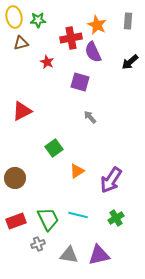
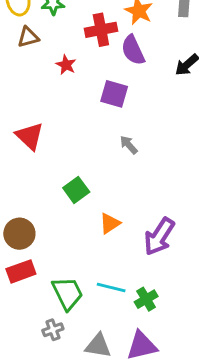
red triangle: (22, 111) -> (30, 136), turned -50
green cross: (116, 218) -> (146, 299), moved
red rectangle: (16, 221) -> (21, 271), moved

